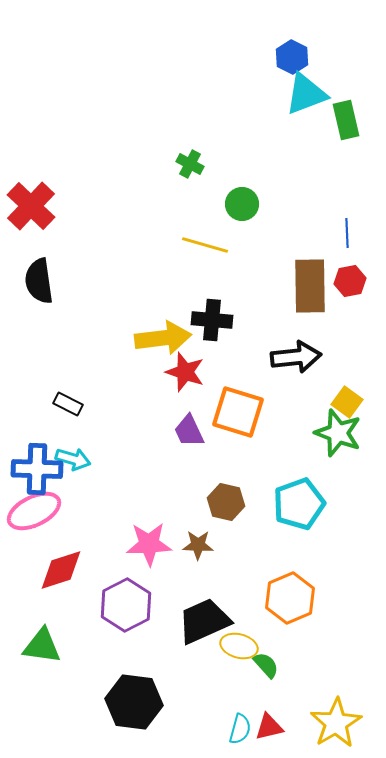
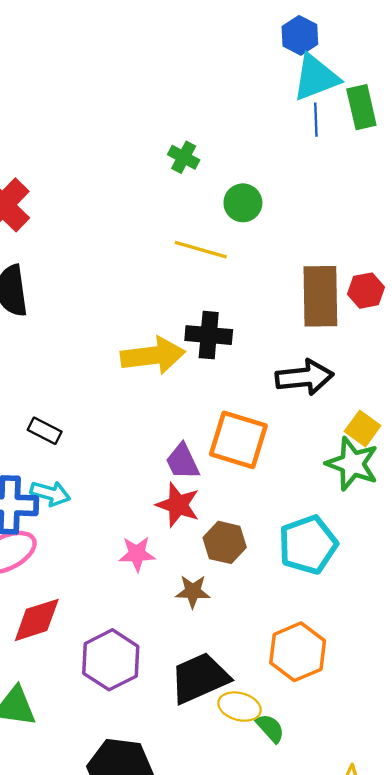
blue line: (347, 233) -> (316, 120), moved
red star: (185, 372) -> (178, 505), moved
pink star: (149, 544) -> (137, 554), moved, size x0.7

